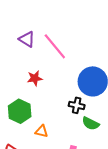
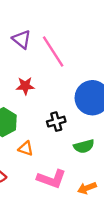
black cross: (77, 105) -> (56, 122), moved, turned -35
green semicircle: (91, 123) -> (84, 146), turned -48

